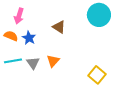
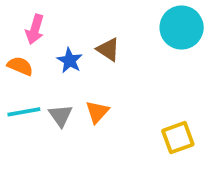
blue star: (29, 38) -> (70, 61), moved
yellow square: (97, 75) -> (178, 138), turned 30

